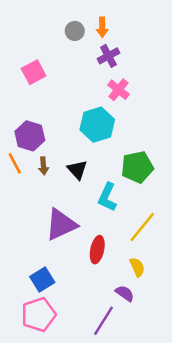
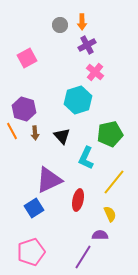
blue square: (42, 280) -> (34, 208), moved
purple semicircle: (125, 293) -> (100, 235), turned -35

